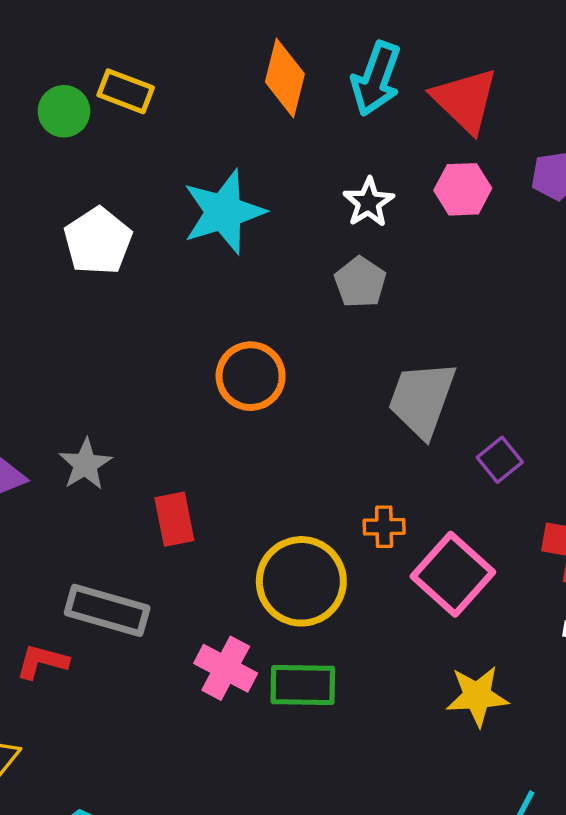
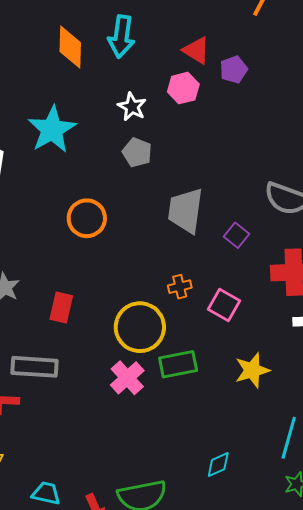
red triangle: (465, 100) -> (196, 50), moved, size x0.7
red rectangle: (174, 519) -> (61, 308), turned 36
pink square: (453, 574) -> (224, 305), size x0.7
pink cross: (226, 668) -> (127, 378), moved, turned 32
green rectangle: (303, 685) -> (178, 364), moved

